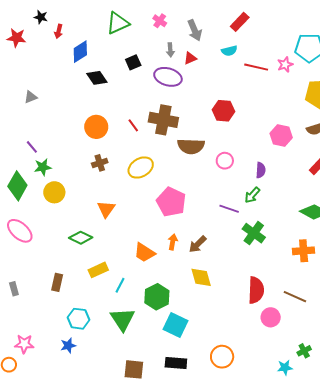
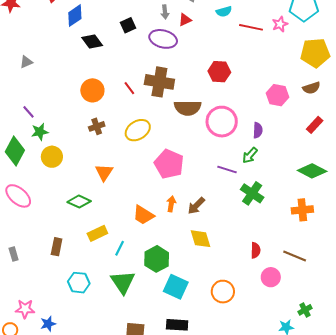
pink circle: (225, 161) -> (222, 122), size x1.8
red semicircle: (256, 290) -> (256, 250), size x0.6
blue star: (68, 346) -> (48, 324), moved
orange circle: (222, 357) -> (223, 292), moved

